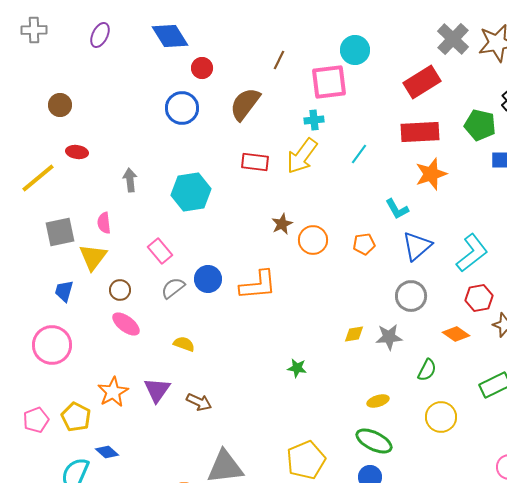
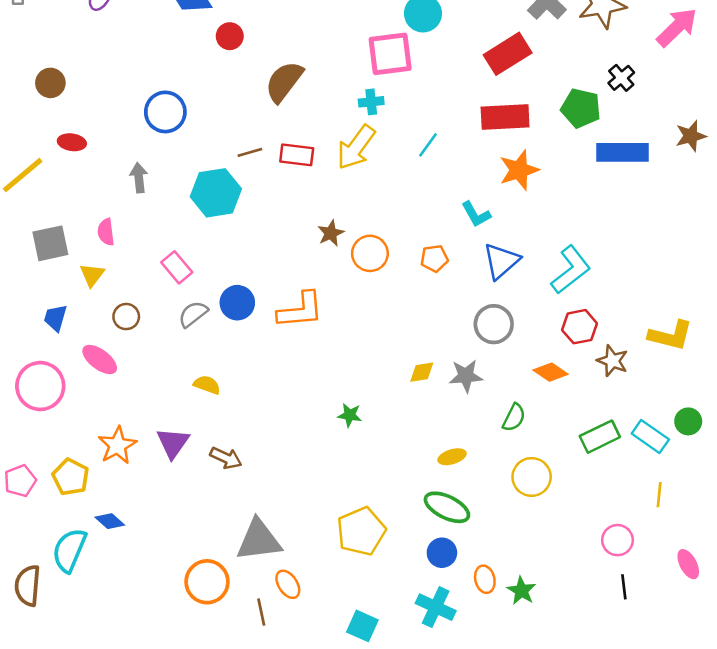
brown line: (279, 60) -> (250, 152), moved, turned 48
blue circle: (182, 108) -> (165, 112), moved
yellow triangle: (93, 257) -> (92, 275), size x0.7
pink ellipse: (126, 324) -> (100, 359), moved

